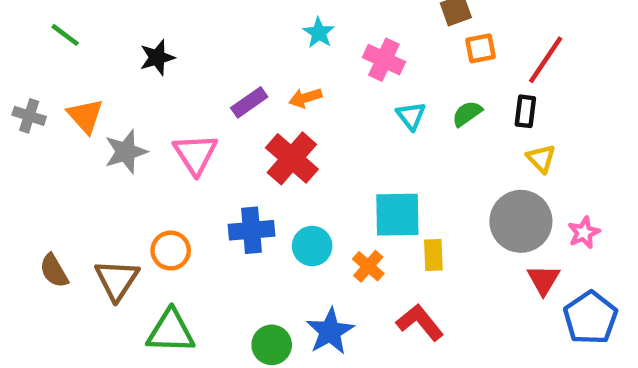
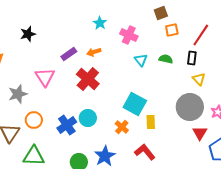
green semicircle: (467, 114) -> (166, 59), turned 48
gray star: (126, 152) -> (18, 94), moved
cyan square: (397, 215) -> (135, 104), turned 30
blue cross: (251, 230) -> (67, 125), moved, turned -30
cyan circle: (312, 246) -> (88, 118), moved

